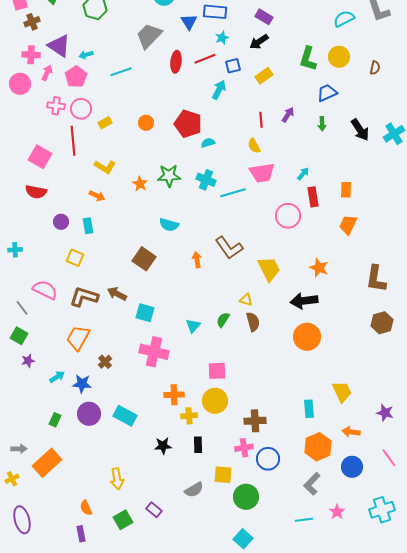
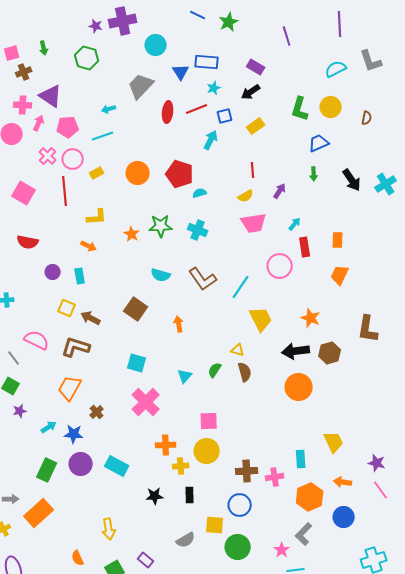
cyan arrow: (86, 55) -> (109, 109), moved
cyan line: (121, 72) -> (103, 136), moved
pink pentagon: (76, 77) -> (68, 127), turned 30
pink cross: (56, 106) -> (48, 156), turned 36
purple arrow: (288, 115) -> (280, 191), moved
orange circle: (146, 123) -> (138, 173), size x1.5
yellow semicircle: (254, 146) -> (246, 196), turned -91
pink square: (40, 157) -> (24, 193), moved
yellow L-shape: (105, 167) -> (97, 217), turned -35
cyan line: (233, 193) -> (241, 287), moved, turned -40
brown L-shape: (229, 248) -> (203, 279), moved
orange arrow: (197, 260) -> (179, 324), moved
brown arrow: (117, 294) -> (91, 318), moved
brown hexagon: (382, 323) -> (330, 353), moved
pink cross: (154, 352) -> (146, 402), turned 32
green rectangle: (55, 420) -> (47, 470), size x1.6
pink cross: (244, 448) -> (275, 477), moved
pink line: (389, 458) -> (381, 490), moved
blue circle: (268, 459) -> (240, 505), moved
pink star: (337, 512) -> (282, 550), moved

